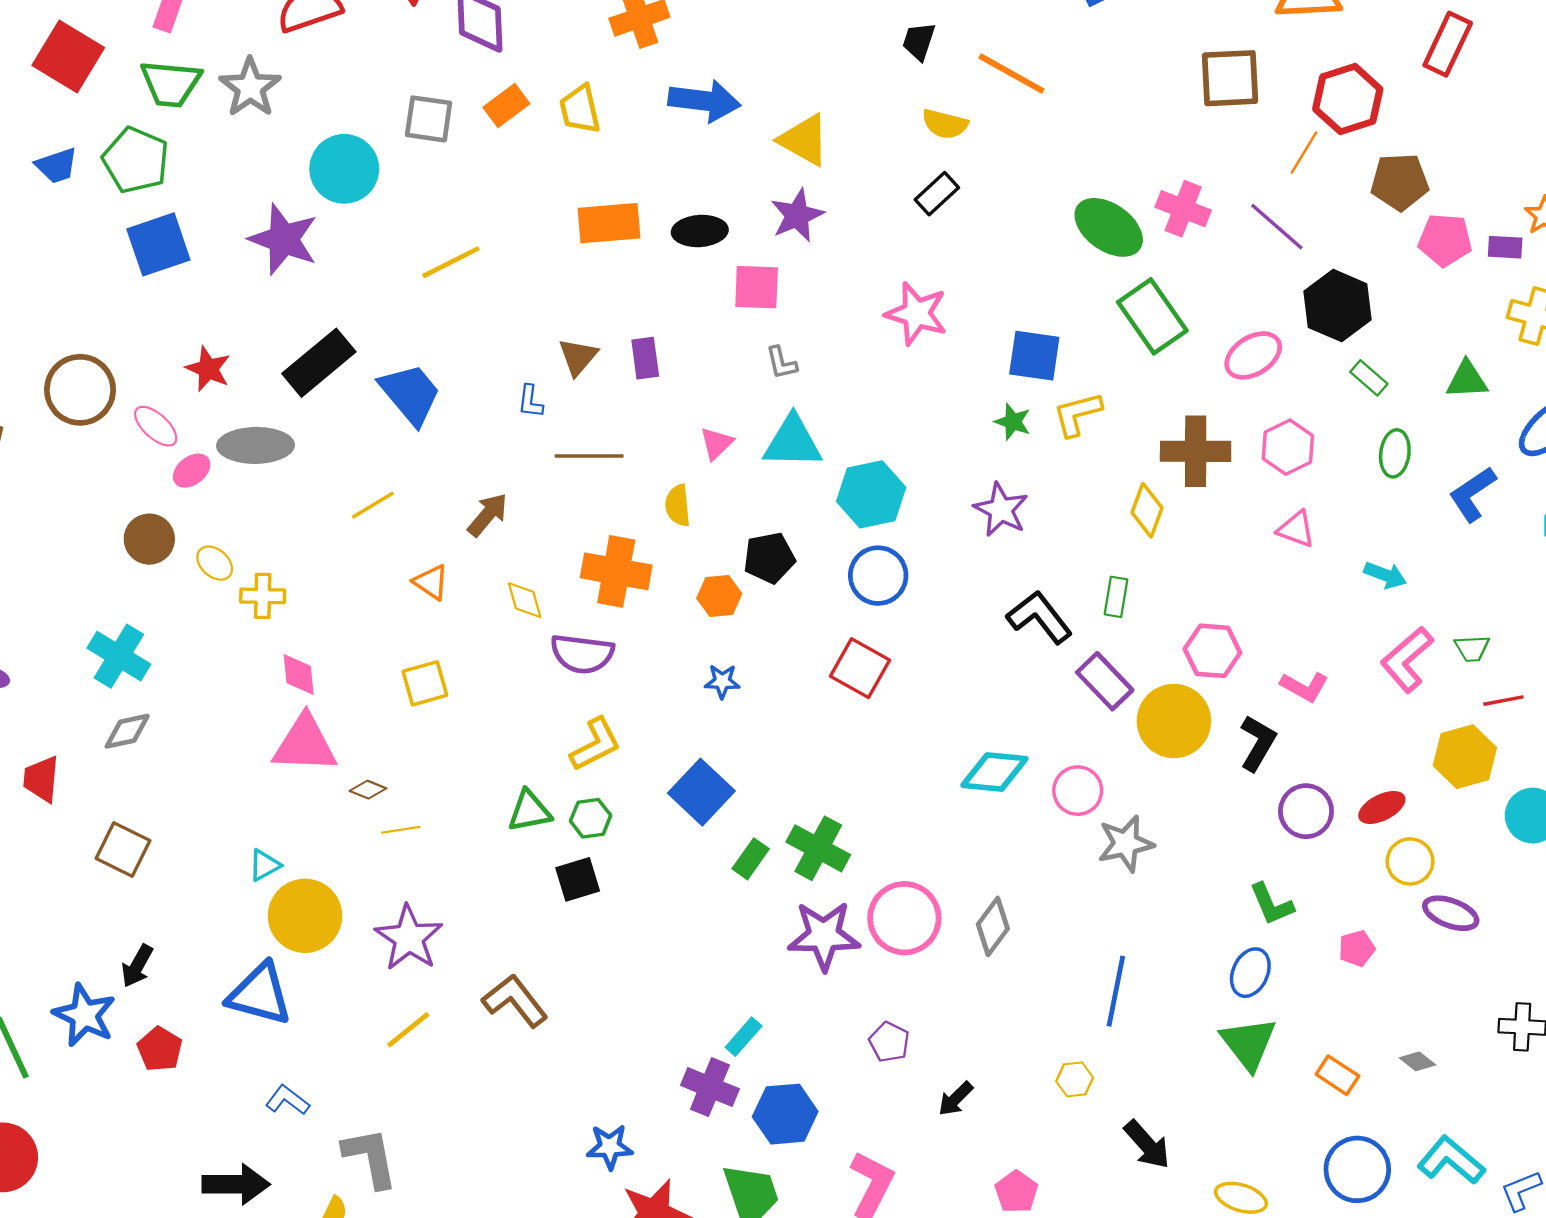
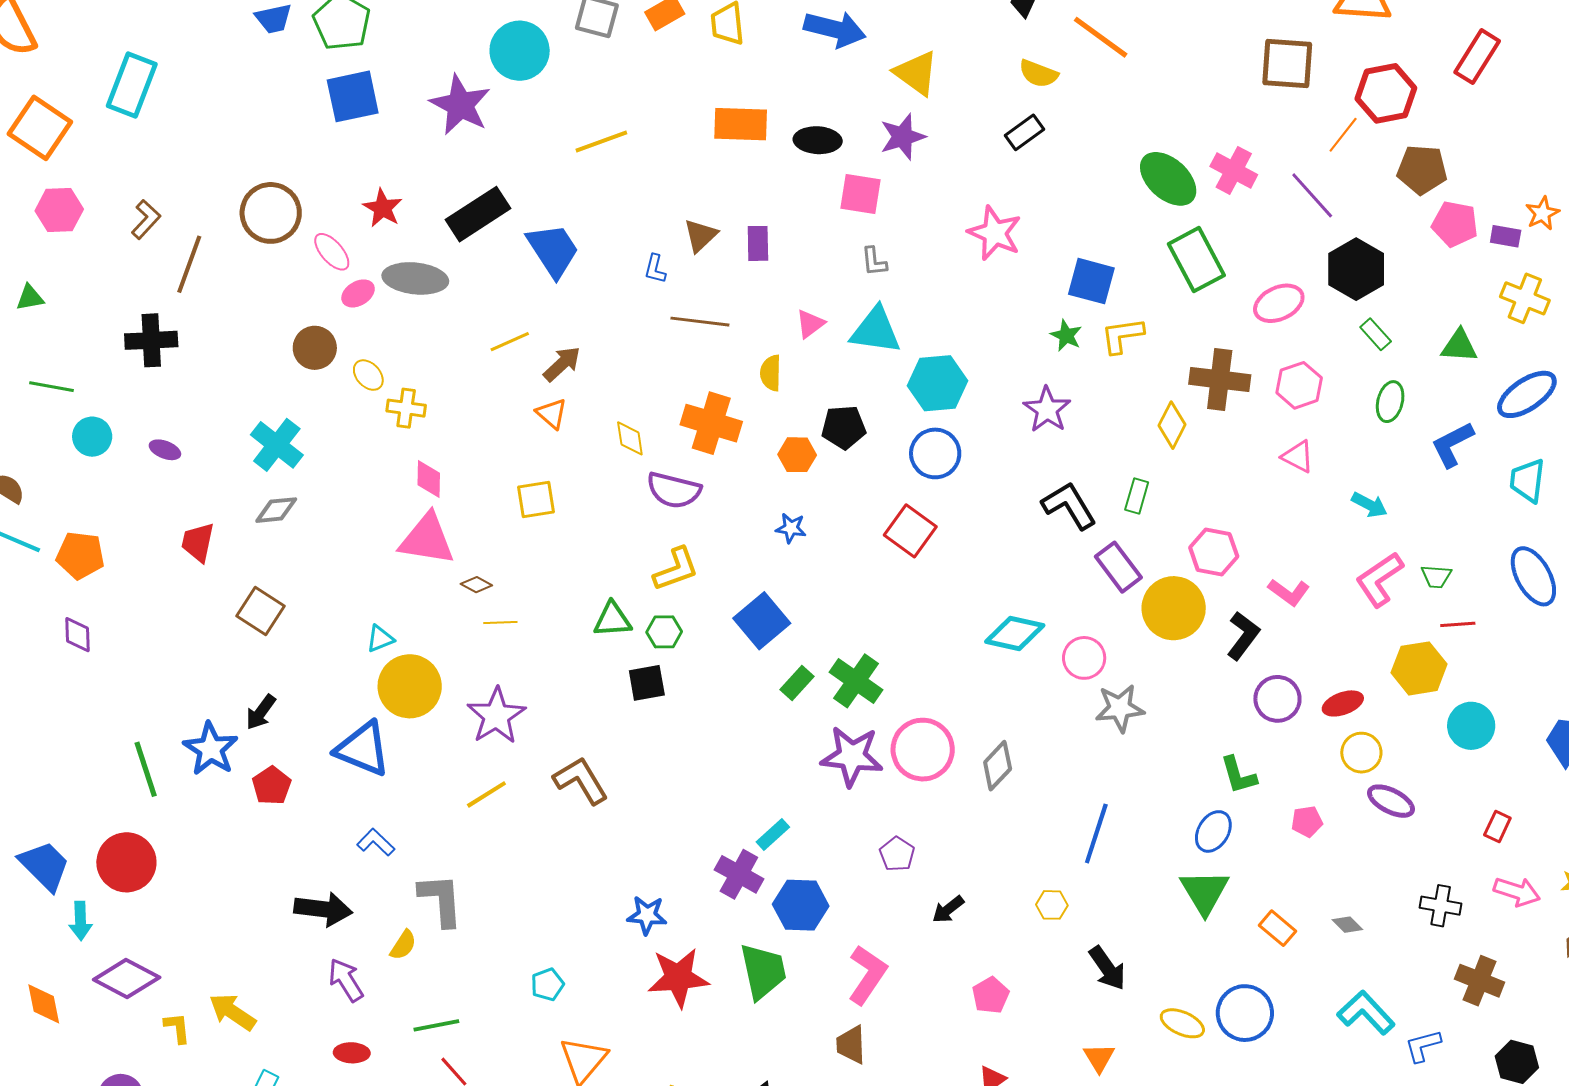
brown arrow: (488, 515) -> (562, 364), moved
blue circle: (1357, 1169) -> (1245, 1013), moved

